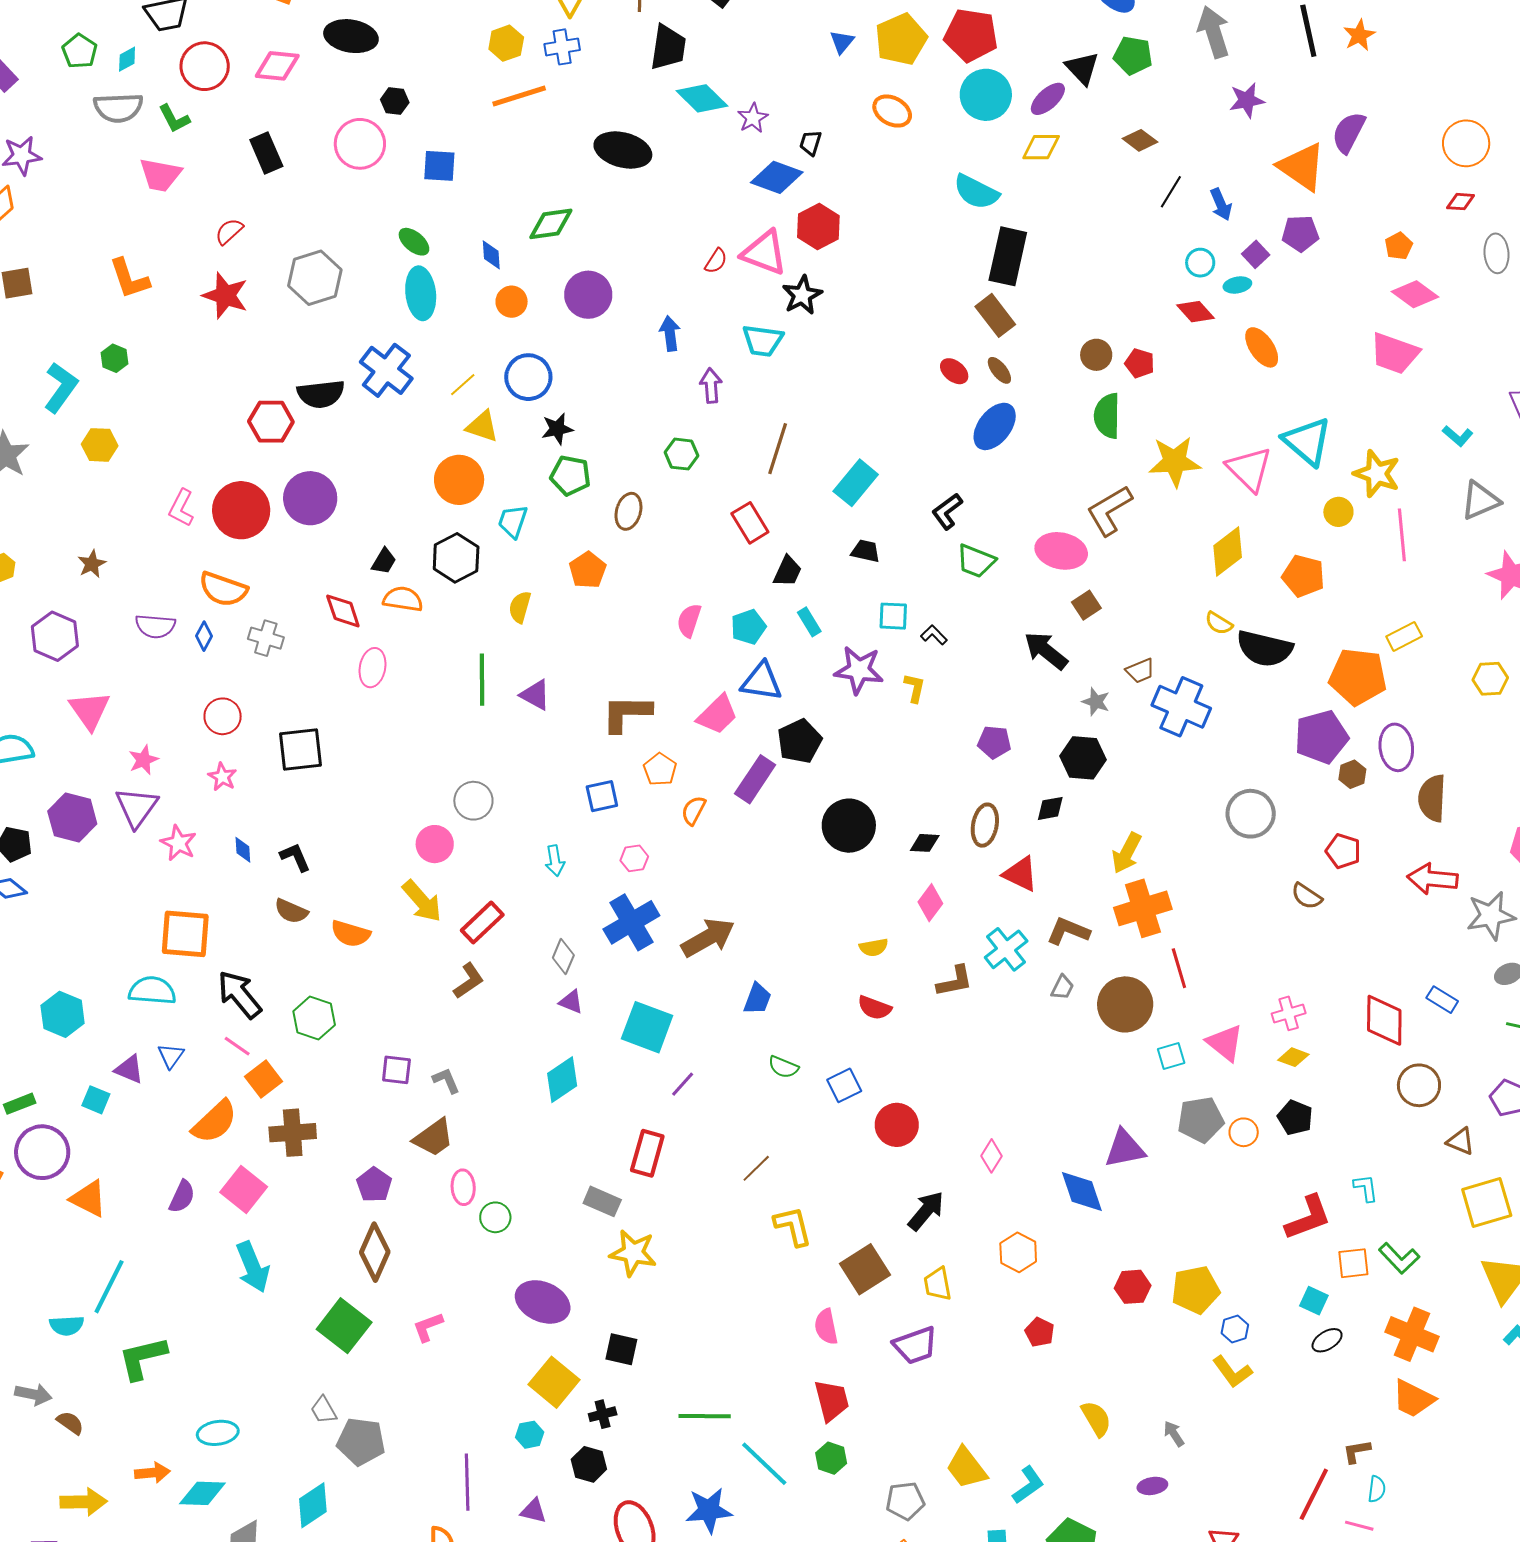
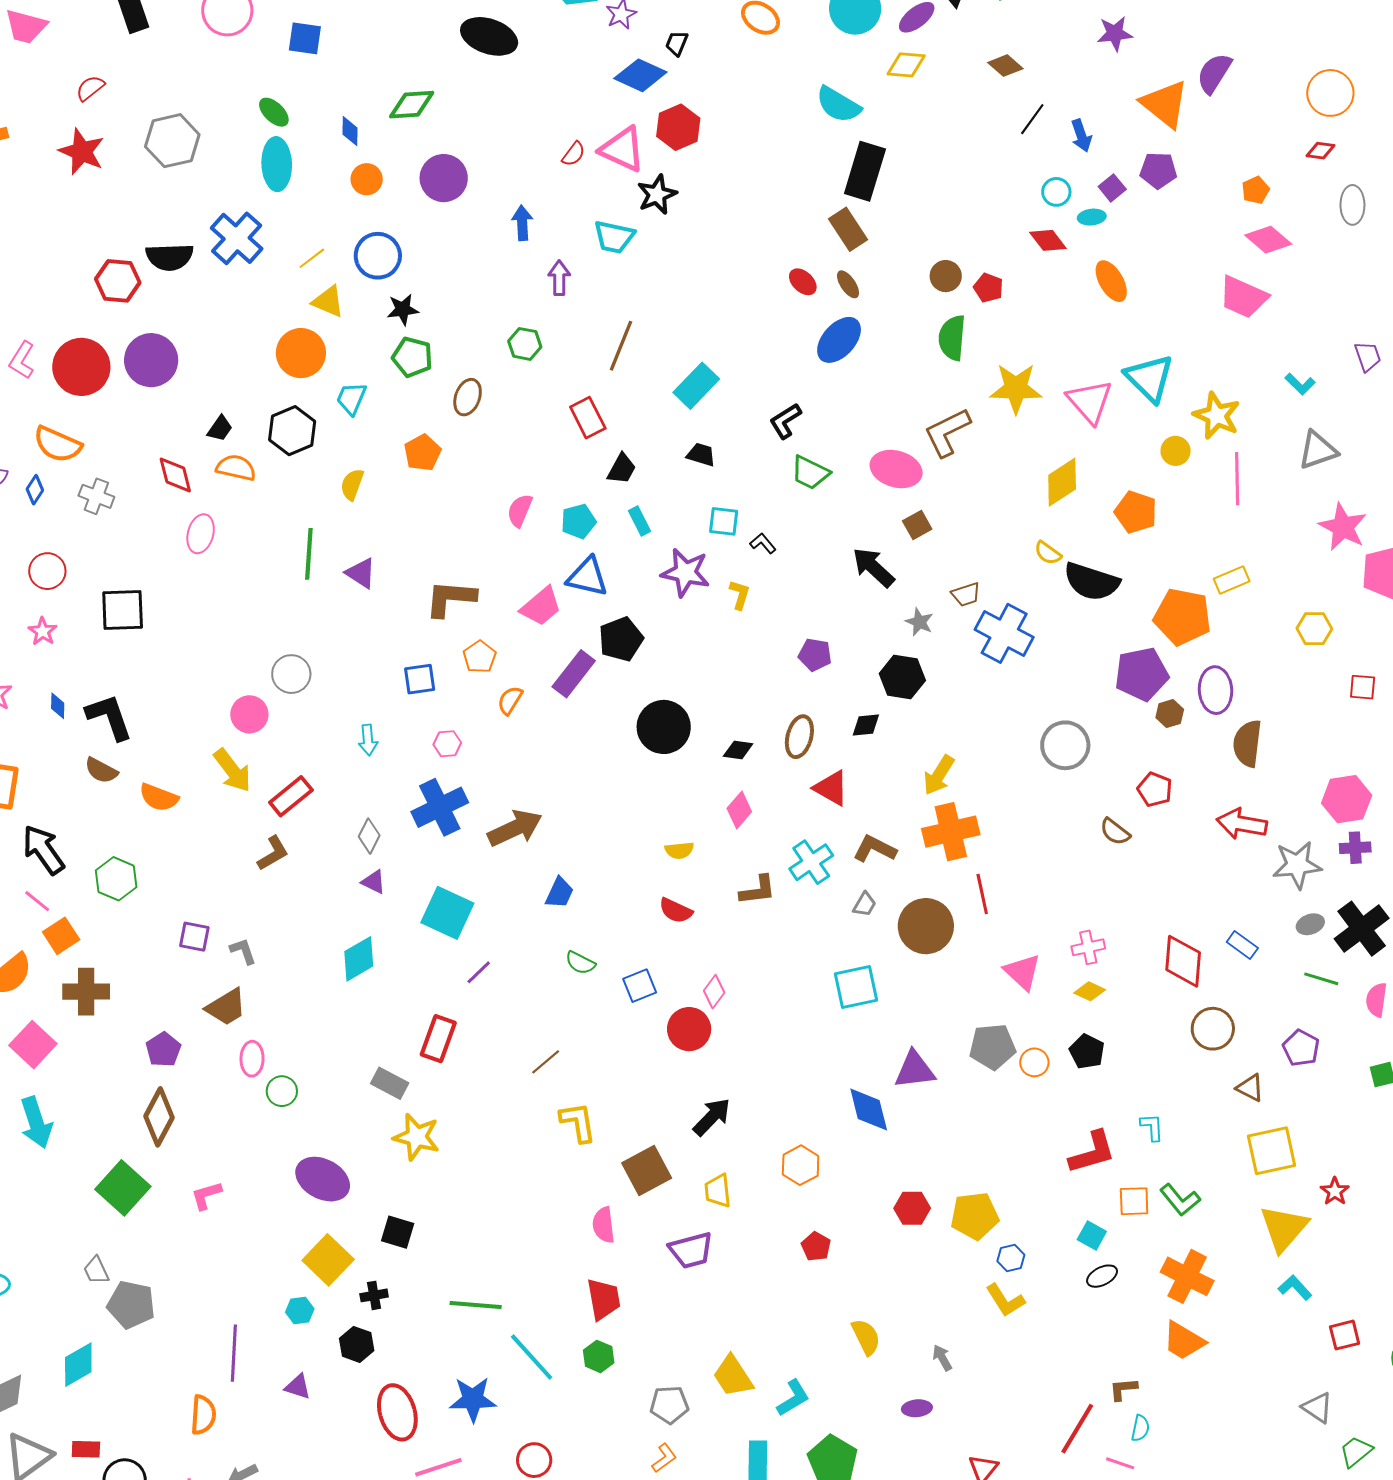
black L-shape: (295, 857) -> (109, 717), size x1.6
cyan square: (1171, 1056) -> (856, 987), moved, size x1.6
pink diamond: (992, 1156) -> (714, 992), moved

